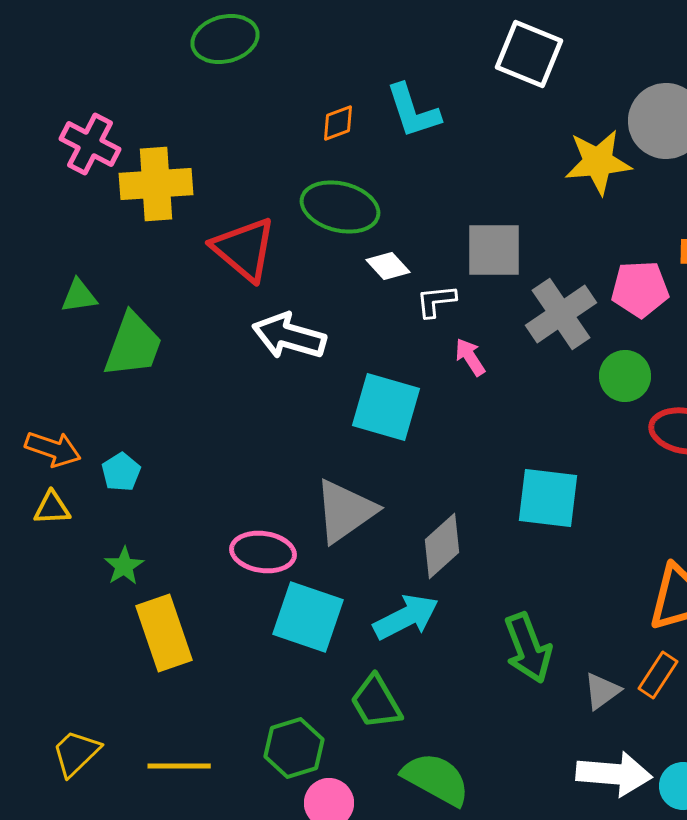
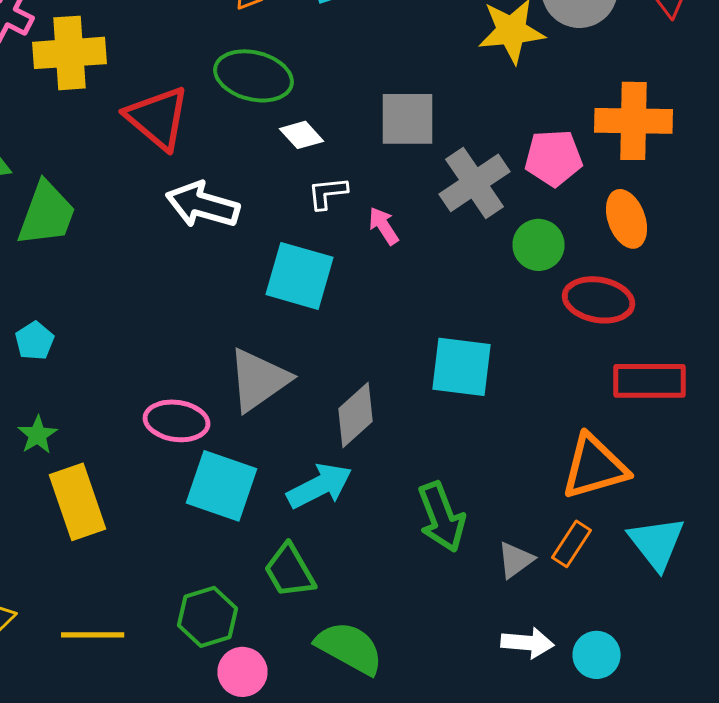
white L-shape: (436, 301) -> (328, 193), moved
white arrow: (614, 774) -> (528, 643), size x0.7

